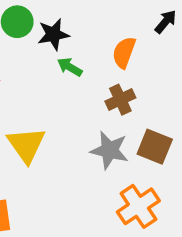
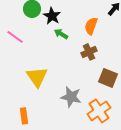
black star: (53, 34) -> (52, 16), turned -30
gray star: (109, 150) -> (71, 97), moved

